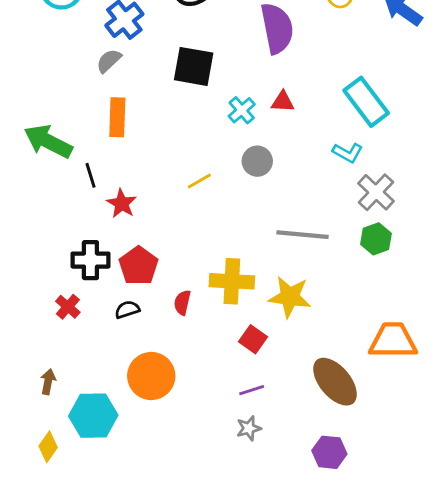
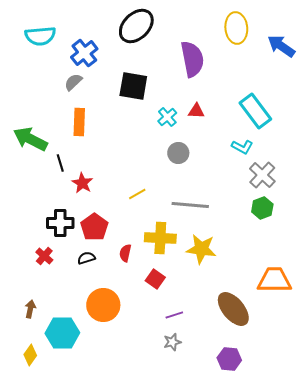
yellow line: (199, 181) -> (137, 194), moved
gray line: (302, 235) -> (190, 205), moved
red square: (253, 339) -> (155, 279), moved

